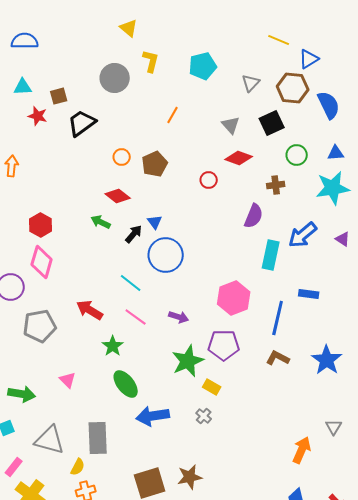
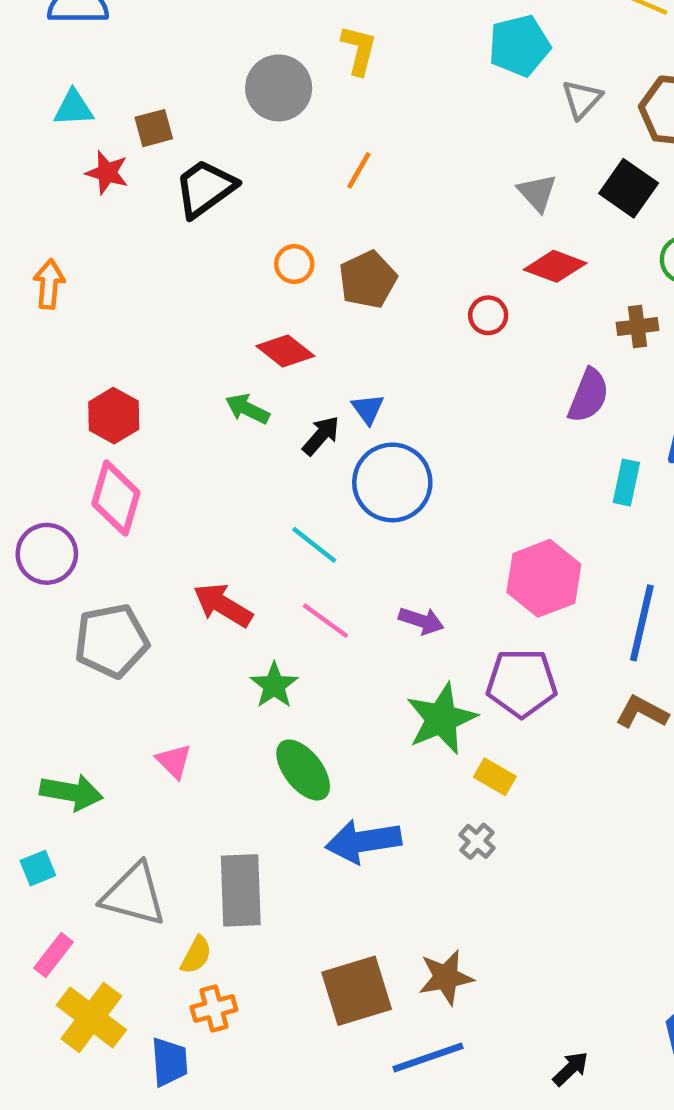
cyan pentagon: (203, 66) -> (519, 46), moved
orange line: (173, 115) -> (359, 170), moved
black square: (272, 123) -> (629, 188), turned -30
cyan rectangle: (271, 255) -> (626, 482), size x0.7

